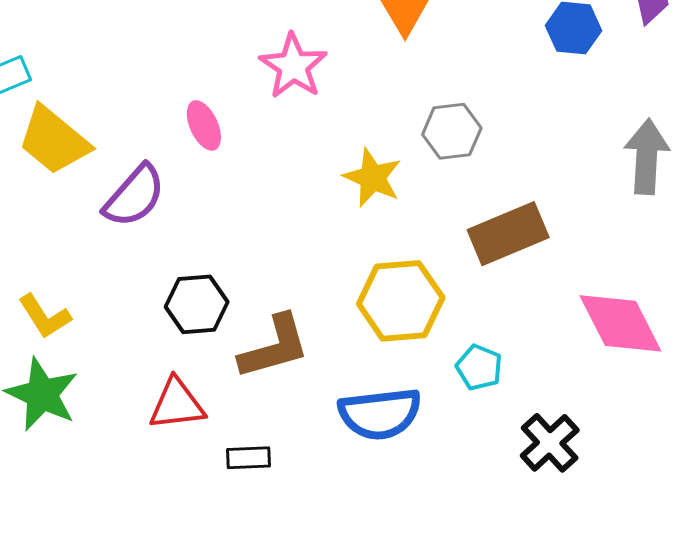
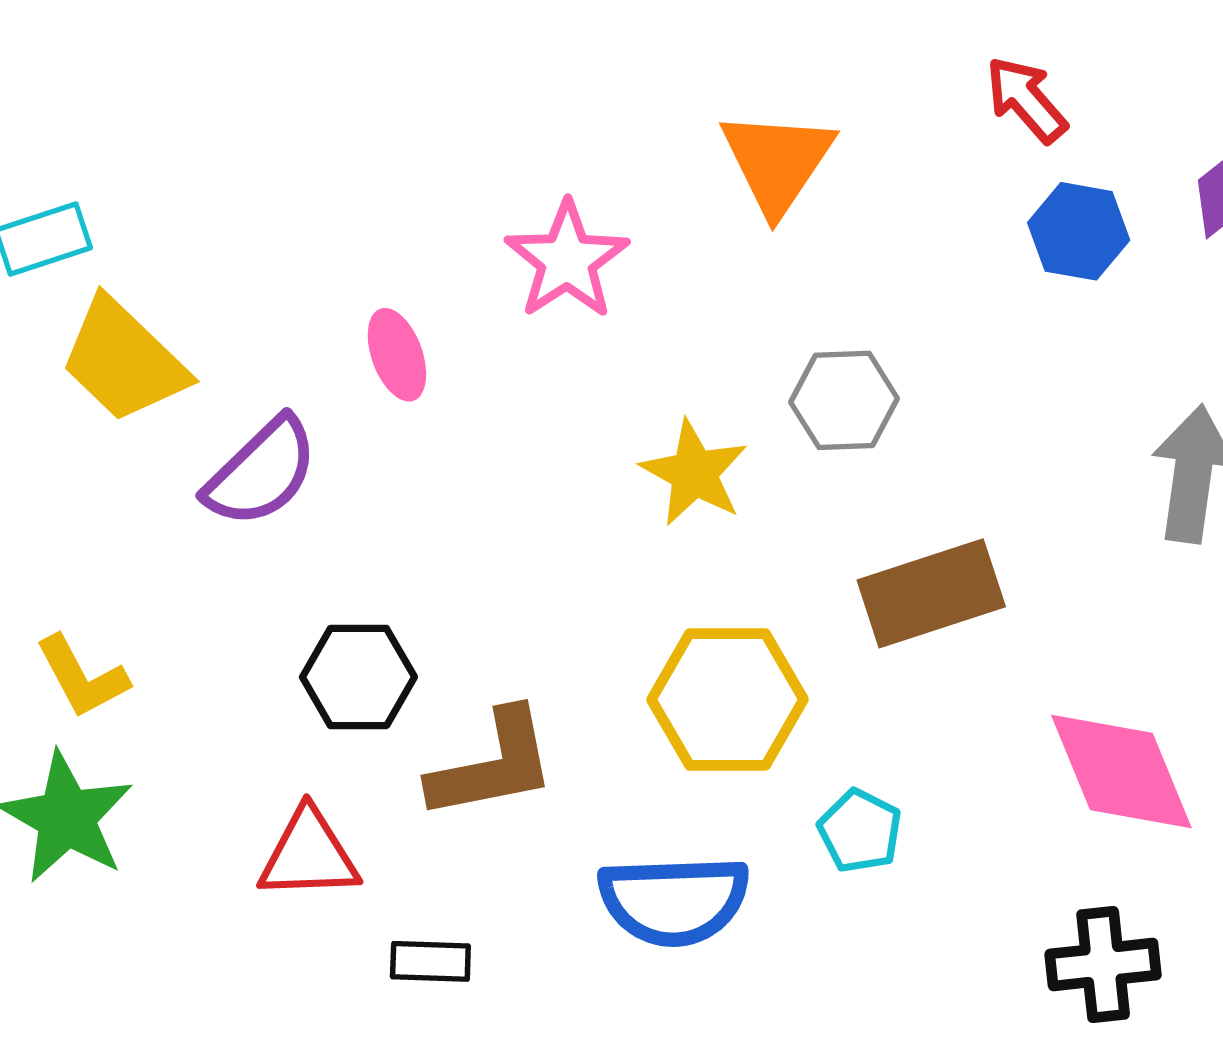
black cross: (550, 443) -> (1103, 965), moved, turned 32

